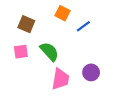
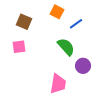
green semicircle: (49, 52) -> (66, 47), moved
pink trapezoid: (60, 79) -> (58, 84), moved

